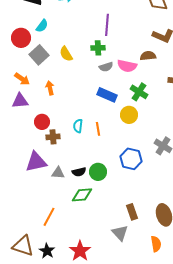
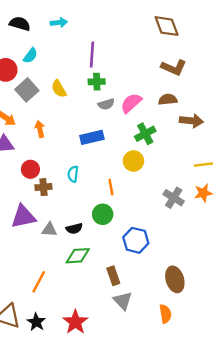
purple line: (107, 25) -> (92, 54), moved
brown semicircle: (148, 56) -> (168, 99), moved
pink semicircle: (127, 66) -> (131, 103), turned 126
green cross: (139, 92) -> (145, 134), turned 30
blue rectangle: (107, 95) -> (92, 137), moved, turned -36
orange line: (98, 129) -> (111, 187), moved
blue hexagon: (131, 159) -> (136, 240), moved
green circle: (98, 172) -> (103, 214), moved
brown rectangle: (132, 212) -> (113, 276), moved

